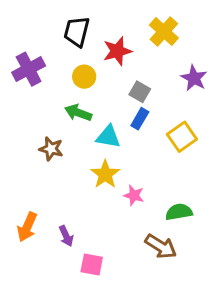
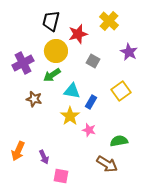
purple cross: (29, 69) -> (23, 63), moved
yellow circle: (84, 77) -> (56, 51), size x1.5
green arrow: (78, 113) -> (52, 75), turned -54
blue rectangle: (140, 119) -> (91, 102), moved

